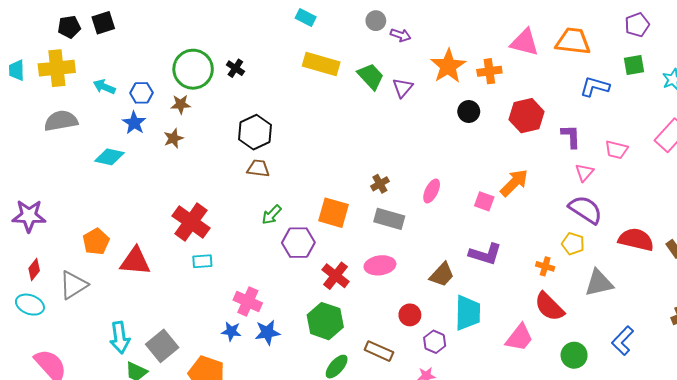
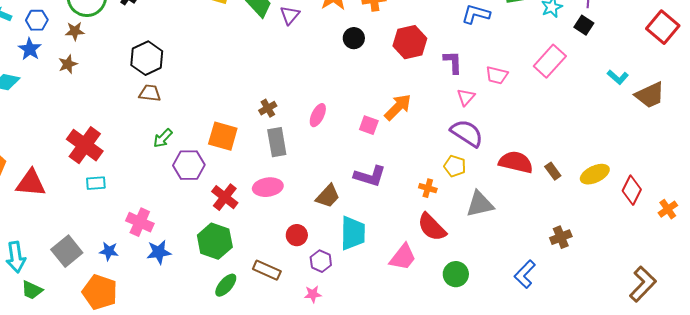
gray rectangle: (389, 219) -> (277, 142), turned 64
blue star: (231, 331) -> (109, 251), moved
blue L-shape: (623, 341) -> (525, 274), moved
gray square: (162, 346) -> (67, 251), moved

